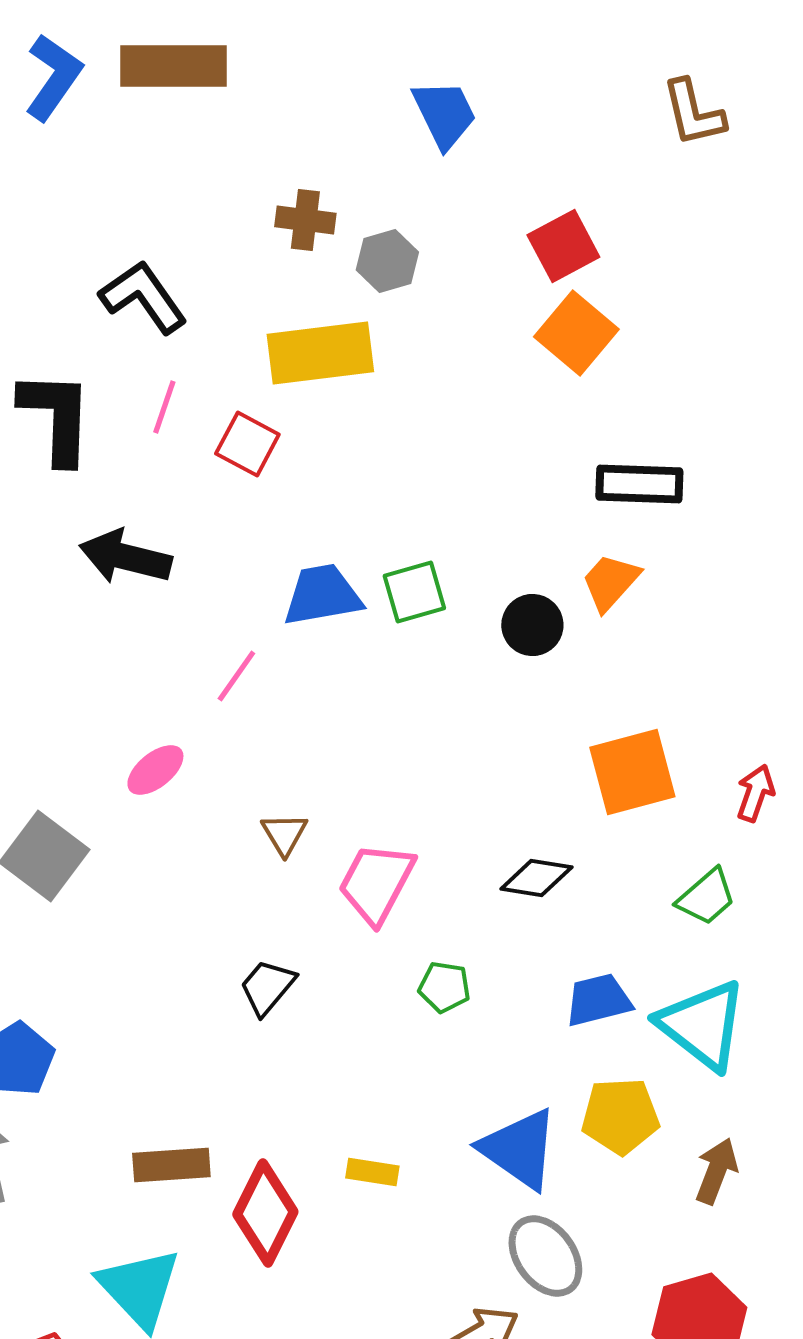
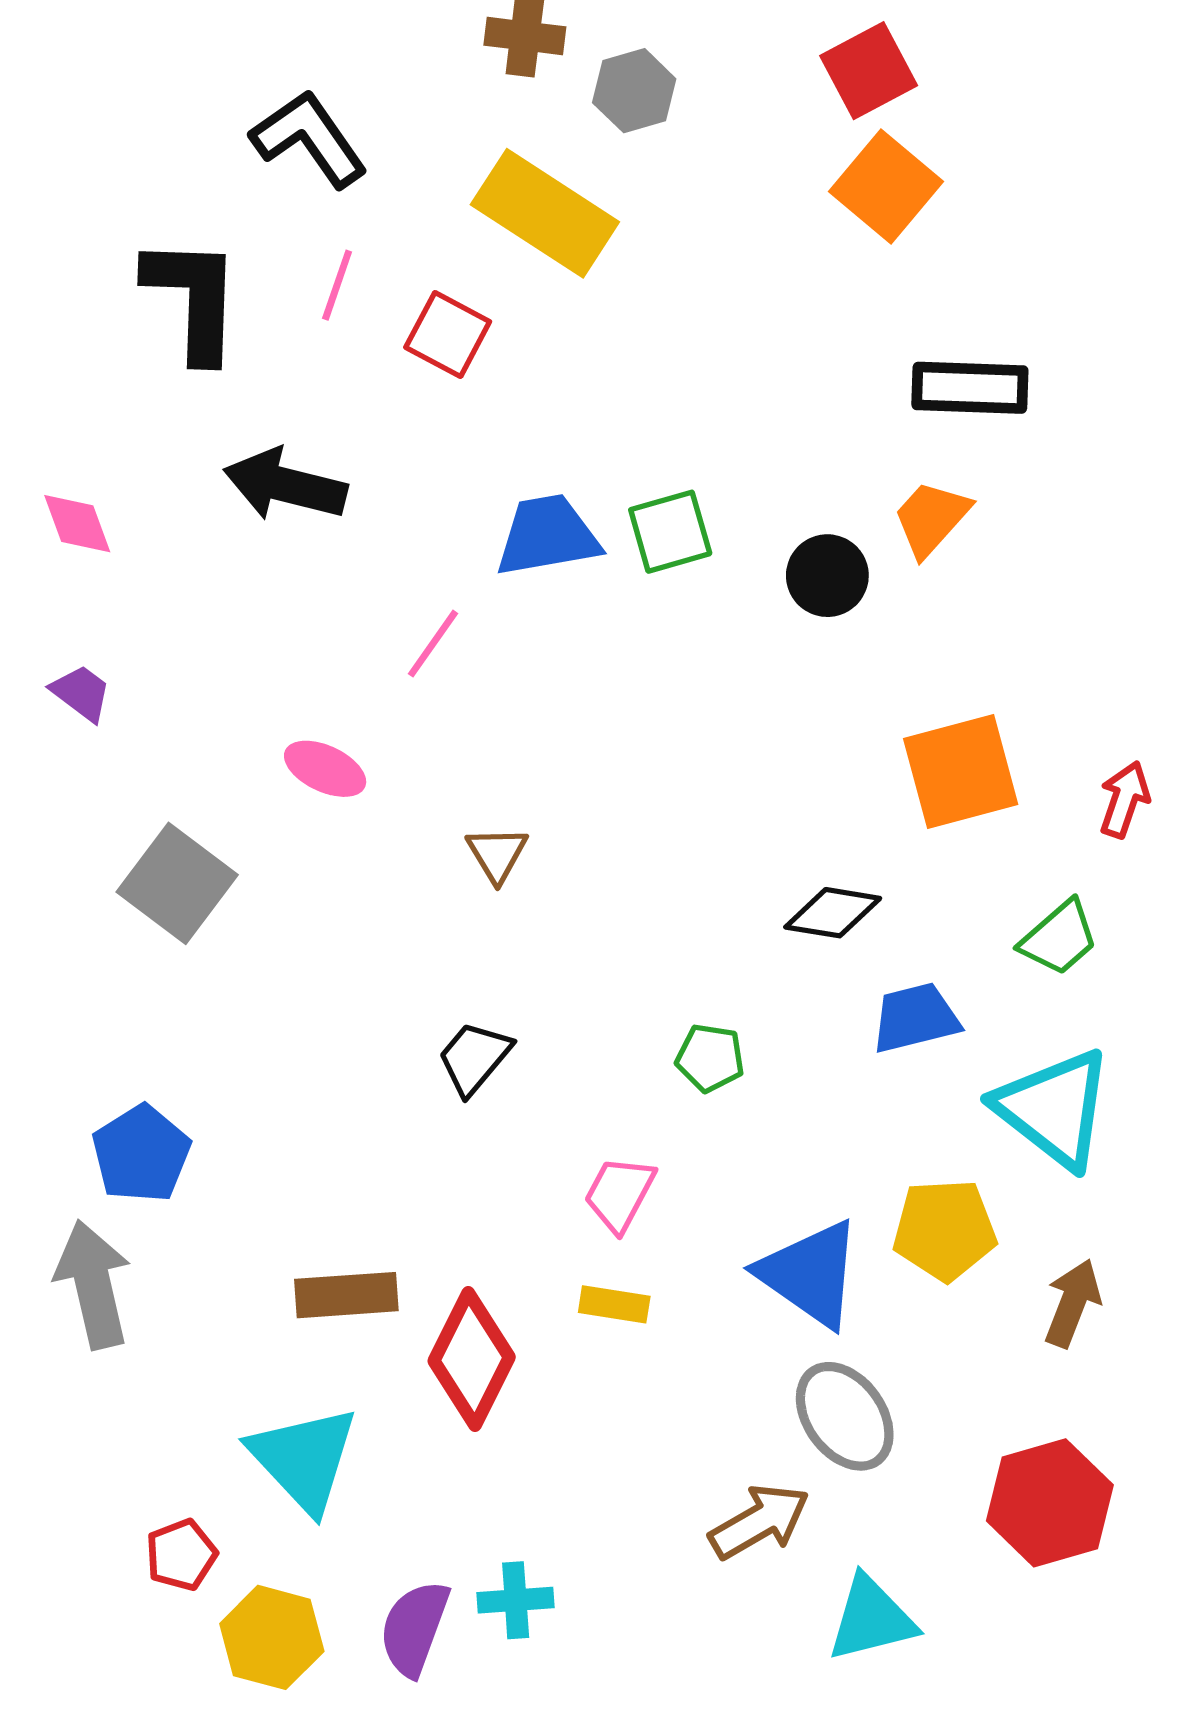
yellow rectangle: (320, 353) -> (545, 213), turned 40
pink ellipse: (155, 770) -> (325, 769), turned 64
pink trapezoid: (376, 883) -> (620, 1194), moved, size x0.7
blue trapezoid: (598, 1000) -> (915, 1018), moved

